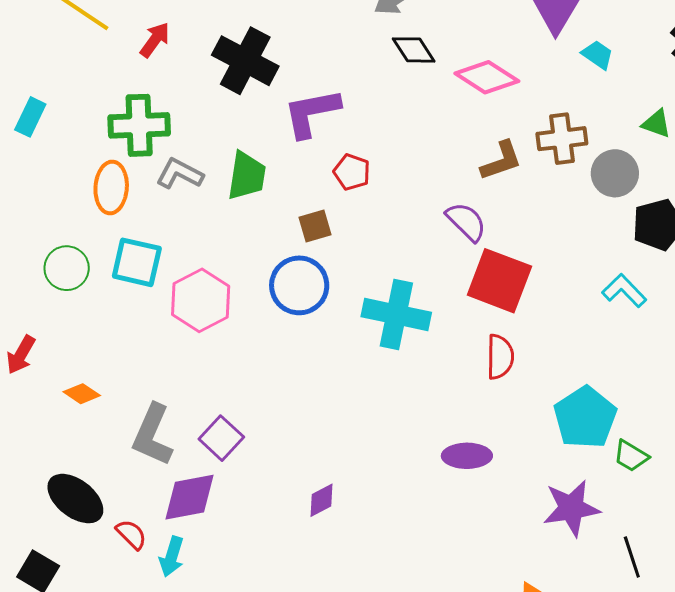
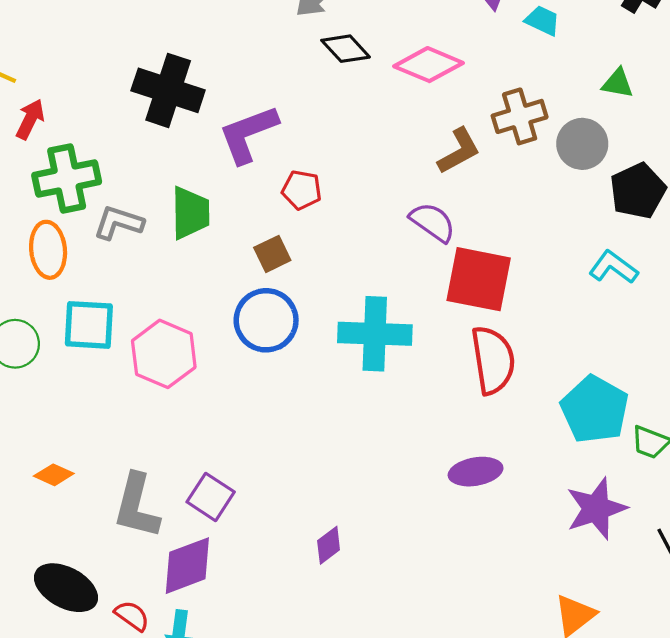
red arrow: (155, 40) -> (30, 119), moved
red semicircle: (500, 357) -> (493, 360), size x1.4

